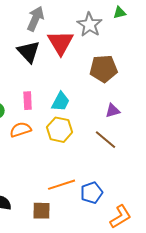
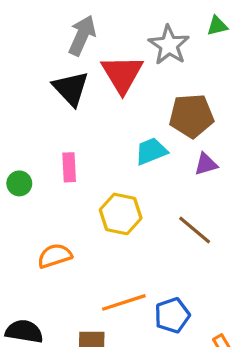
cyan trapezoid: (61, 102) -> (151, 151), moved, turned -140
purple triangle: (113, 111) -> (206, 164), moved
orange semicircle: (21, 130) -> (55, 256), moved

